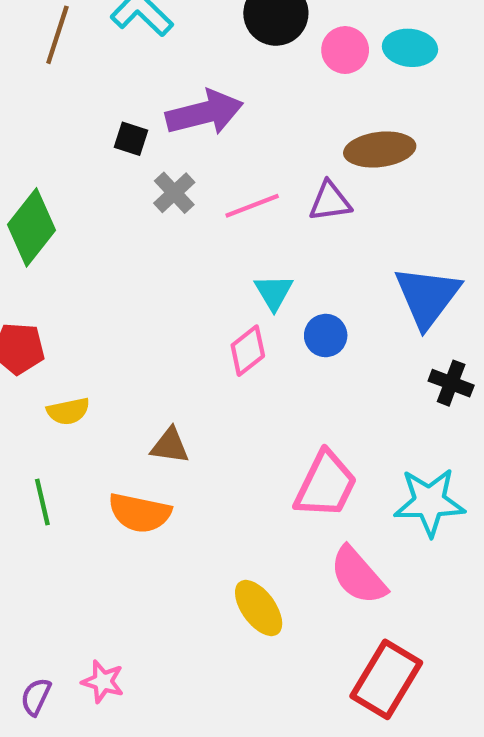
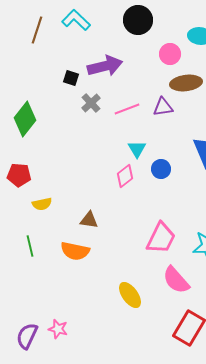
pink circle: (345, 50) -> (170, 54), moved
purple semicircle: (36, 697) -> (27, 336), size x1.5

